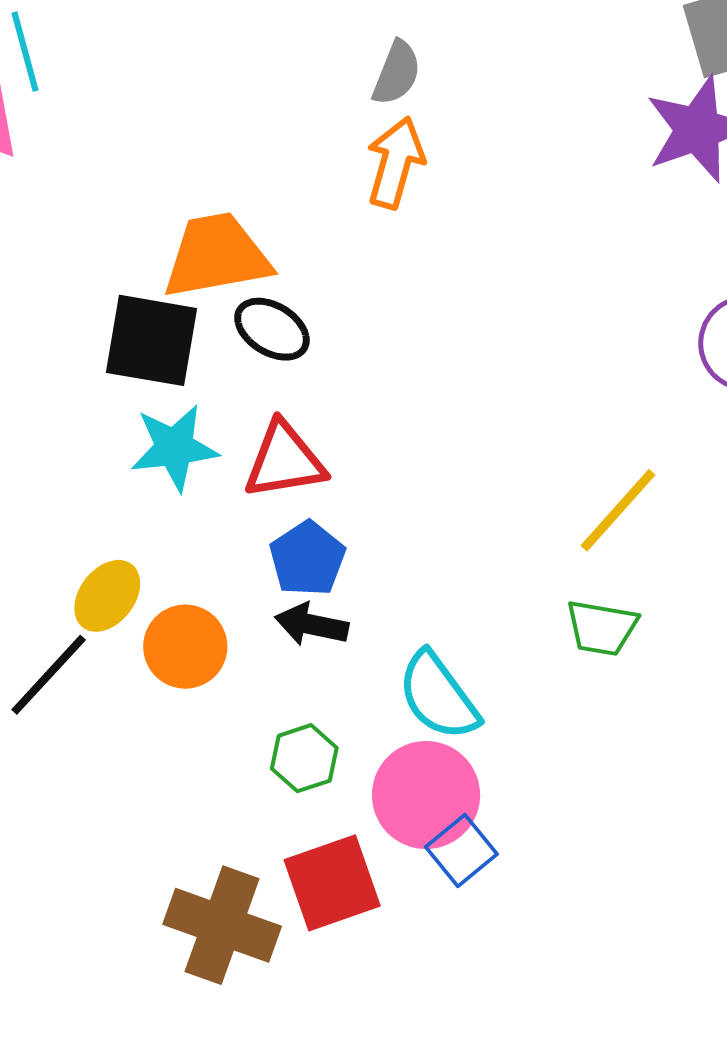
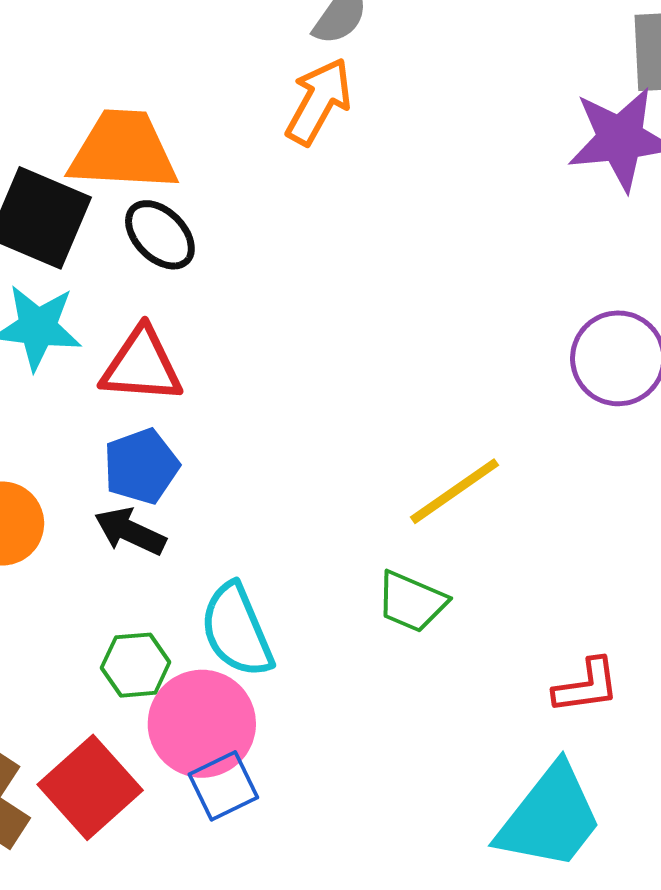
green hexagon: (304, 758) -> (136, 665), moved
red square: (332, 883) -> (90, 787), turned -36

